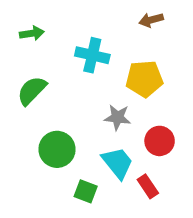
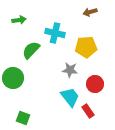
green semicircle: (32, 91) -> (31, 50), moved
green circle: (57, 149) -> (13, 78), moved
green square: (86, 191) -> (23, 118), moved

